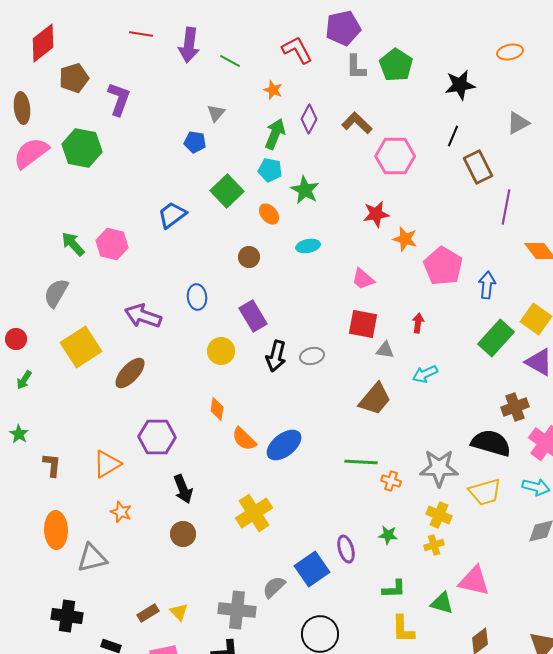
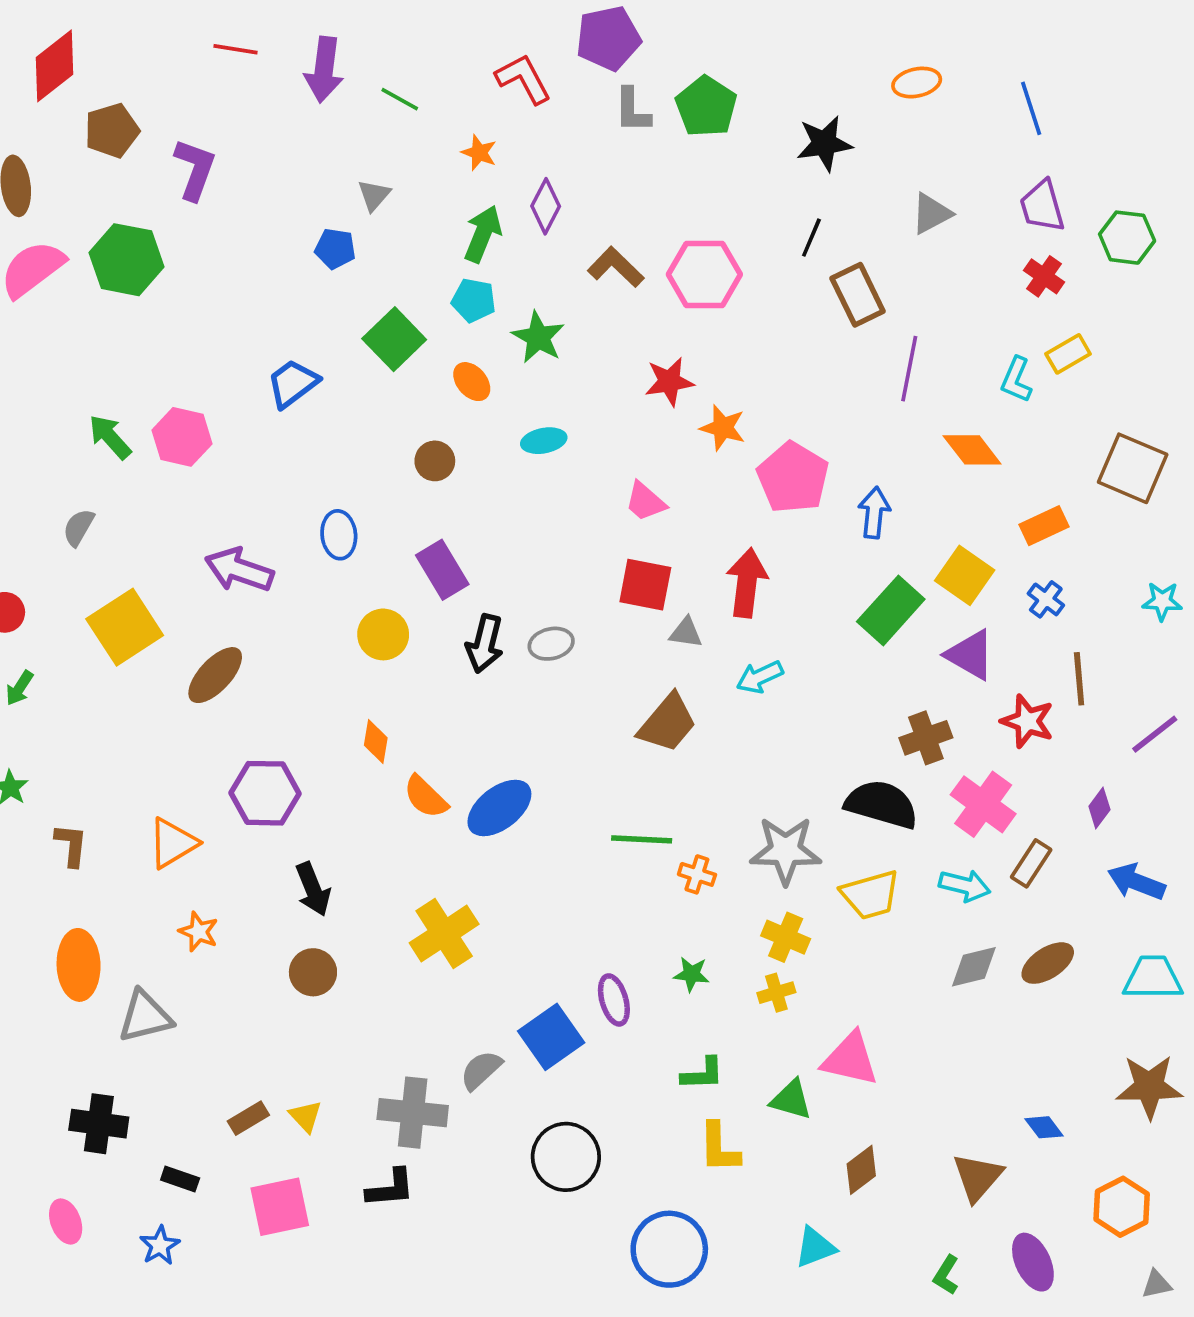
brown L-shape: (357, 123) -> (616, 267), moved
gray semicircle: (56, 293) -> (79, 527), size x0.7
red arrow: (418, 323) -> (747, 583), size x1.8

